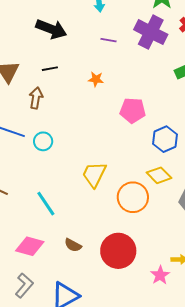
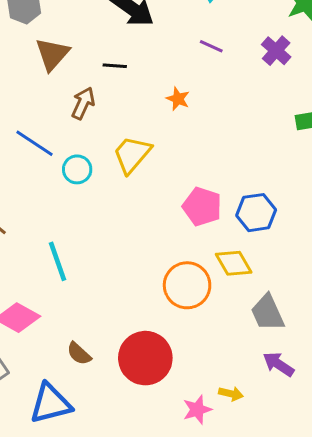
purple cross: (151, 32) -> (276, 51), size x0.6
pink pentagon: (133, 110) -> (202, 206), moved
yellow trapezoid: (94, 174) -> (132, 154), moved
brown semicircle: (73, 245) -> (79, 354), moved

